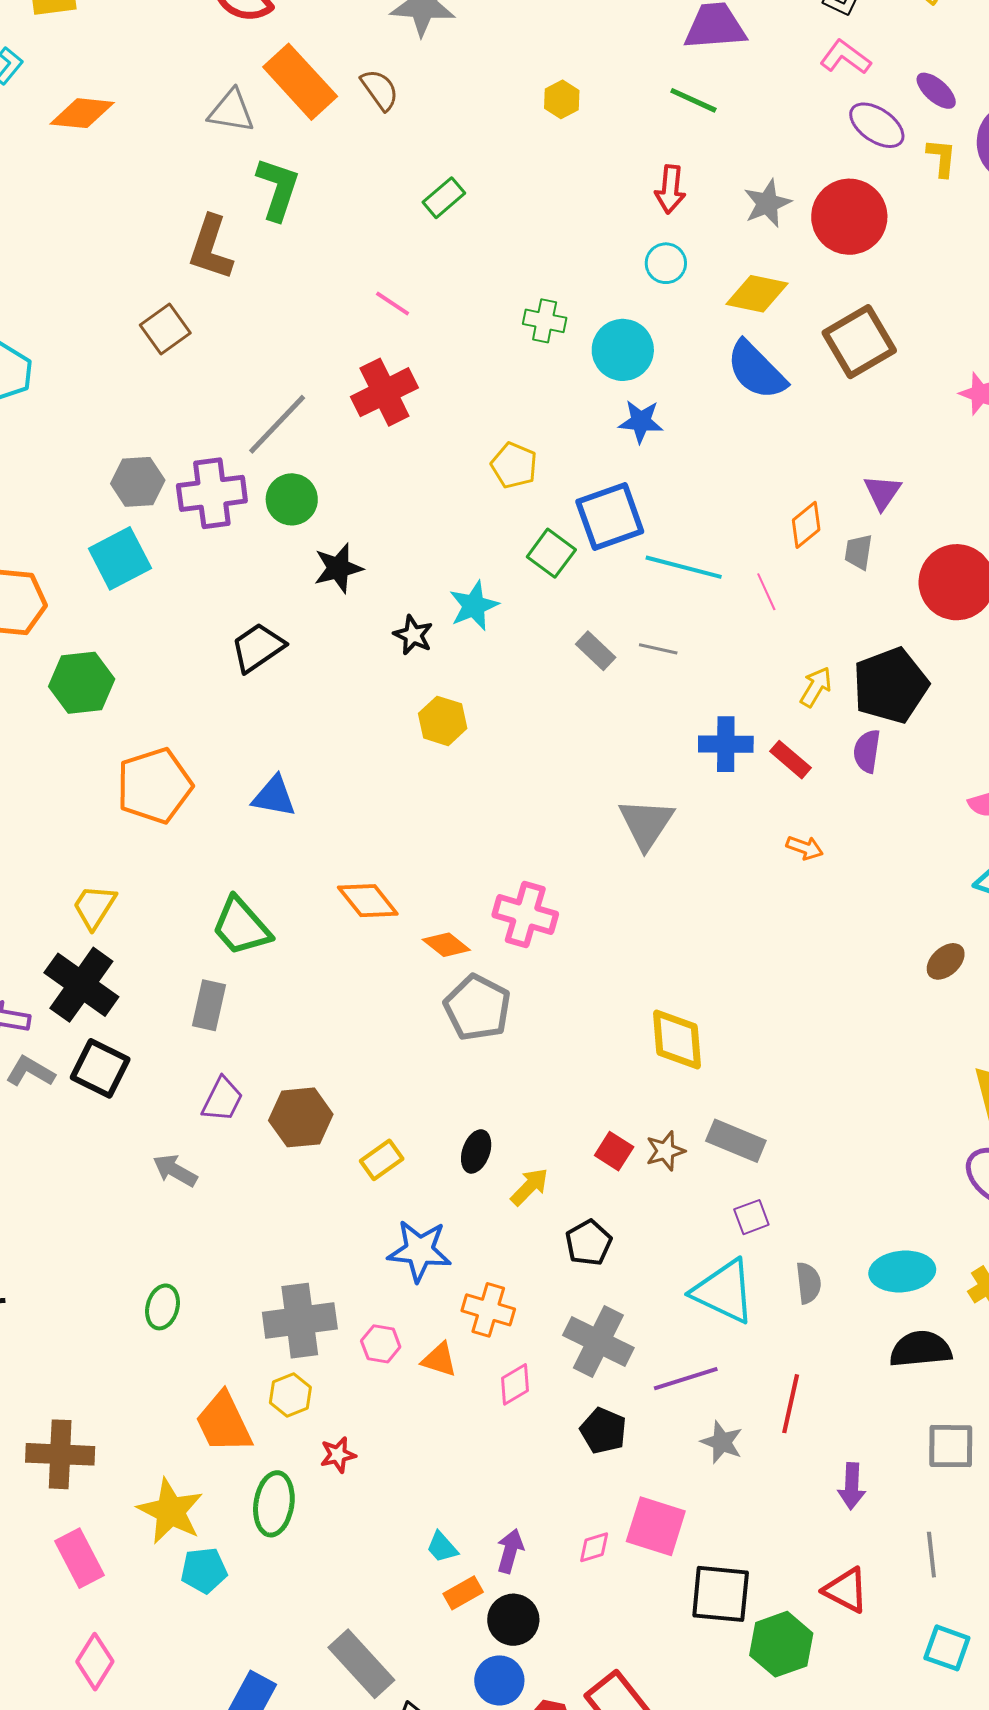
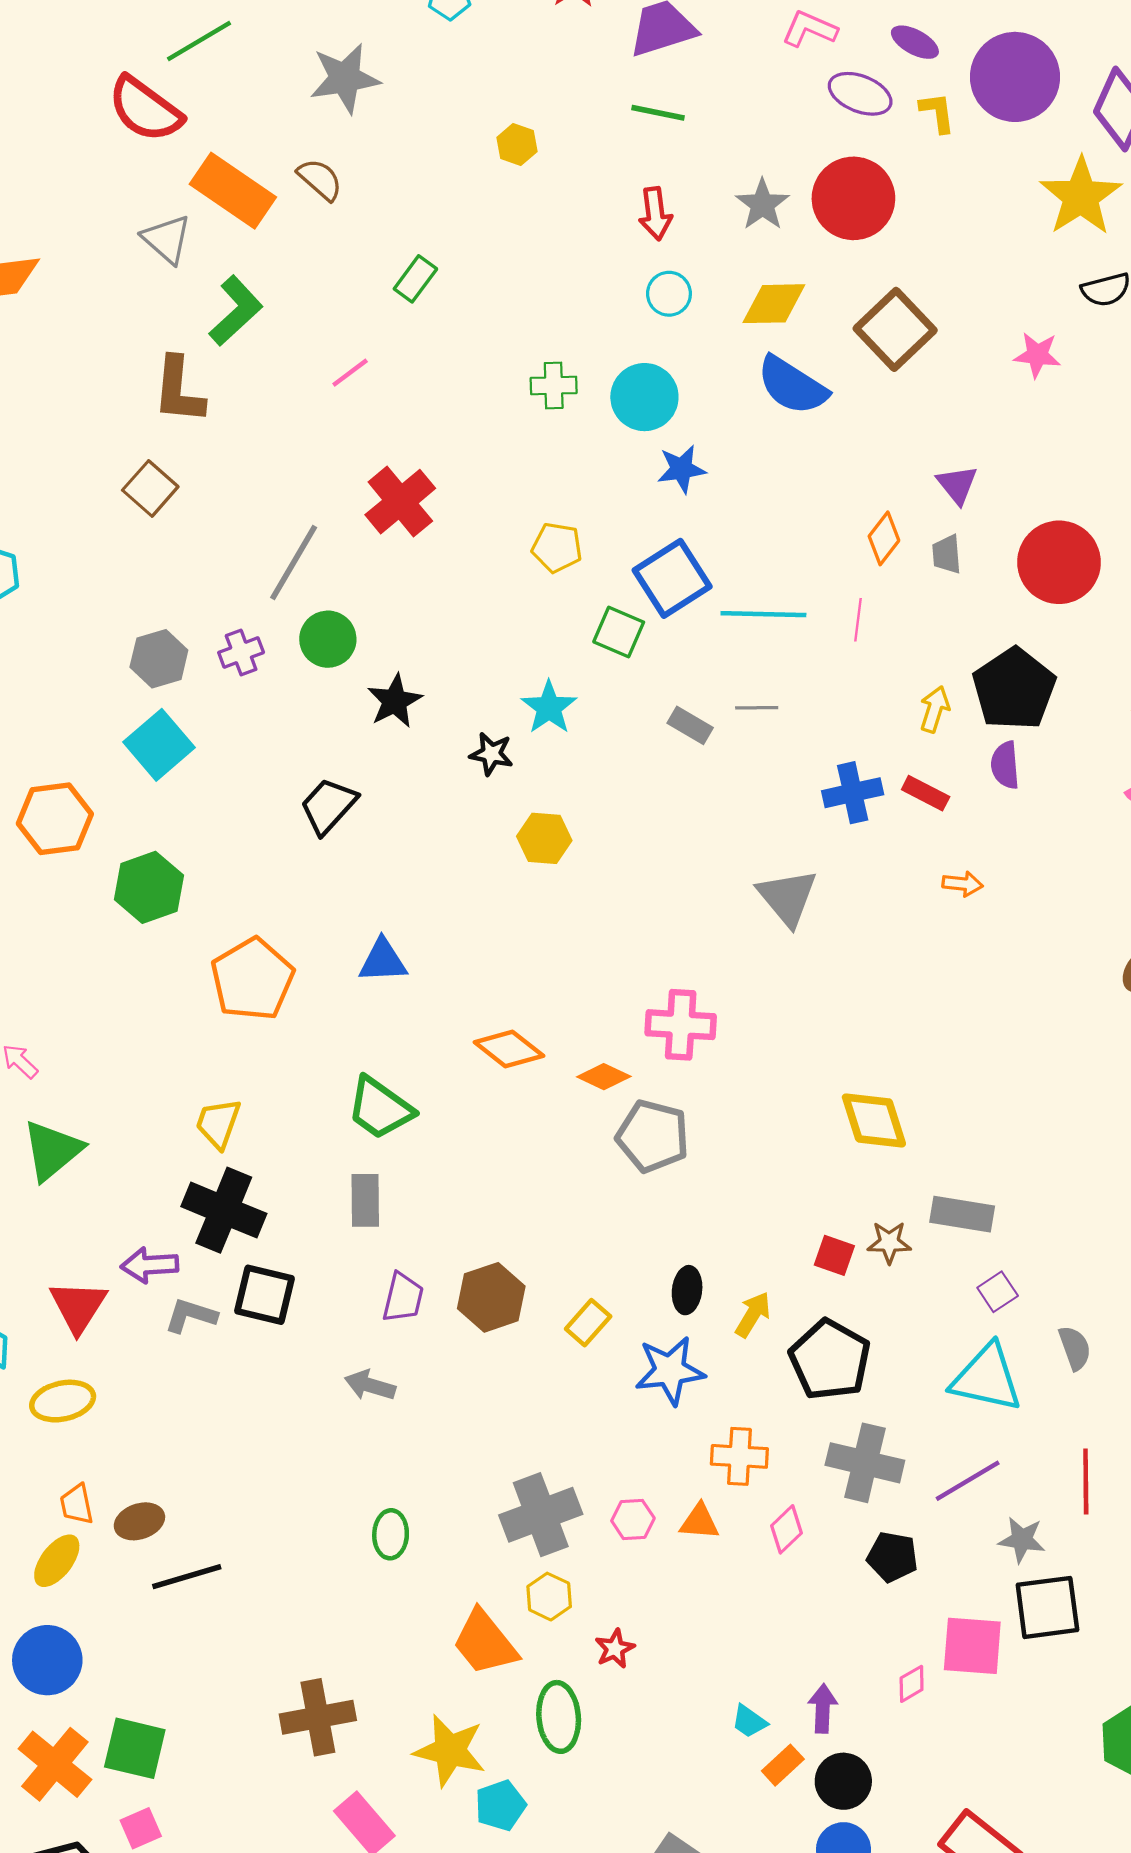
gray triangle: (231, 111) -> (167, 239), turned 45
green L-shape: (278, 189) -> (236, 311), turned 42
pink line: (393, 304) -> (350, 373), moved, turned -57
purple cross: (212, 493) -> (241, 652), size x0.6
pink line: (766, 592) -> (858, 620), turned 45
brown star: (665, 1151) -> (889, 1242), turned 30
black pentagon: (588, 1243) -> (830, 1360), size x1.6
blue star: (420, 1251) -> (670, 1371), moved
black square: (721, 1594) -> (1047, 1607), moved

